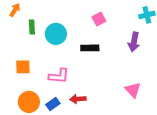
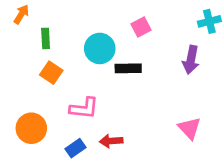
cyan circle: (56, 34) -> (100, 48), moved
orange square: (23, 67) -> (51, 73), moved, turned 35
orange circle: (29, 102) -> (31, 128), moved

